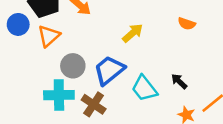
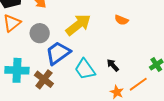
yellow arrow: (133, 33) -> (78, 25), size x1.5
gray circle: (73, 66) -> (40, 33), moved

